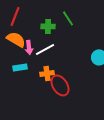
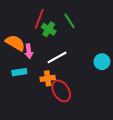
red line: (15, 16) -> (39, 19), moved
green cross: (48, 26) -> (49, 29), turned 32
white line: (45, 49) -> (57, 57), moved

